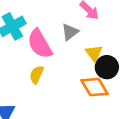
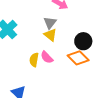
pink semicircle: (40, 44) -> (47, 57), moved, size x0.6
yellow triangle: (94, 53) -> (50, 35), moved

